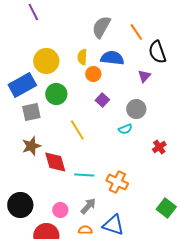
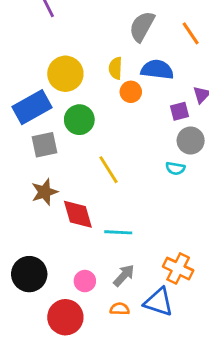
purple square: (102, 100) -> (179, 111), moved, turned 32
cyan semicircle: (125, 129) -> (175, 168), turned 32
orange cross: (117, 182) -> (178, 269), moved

